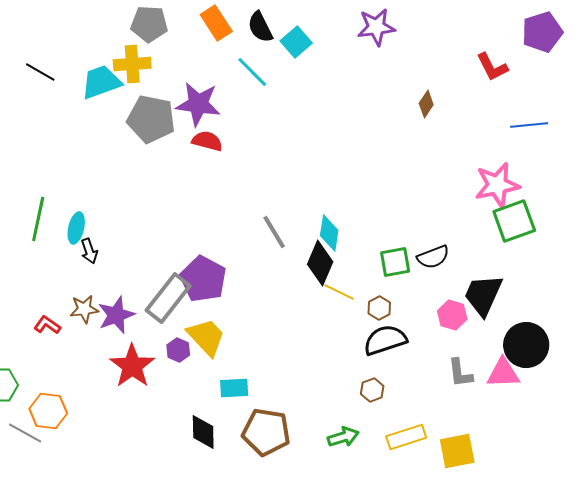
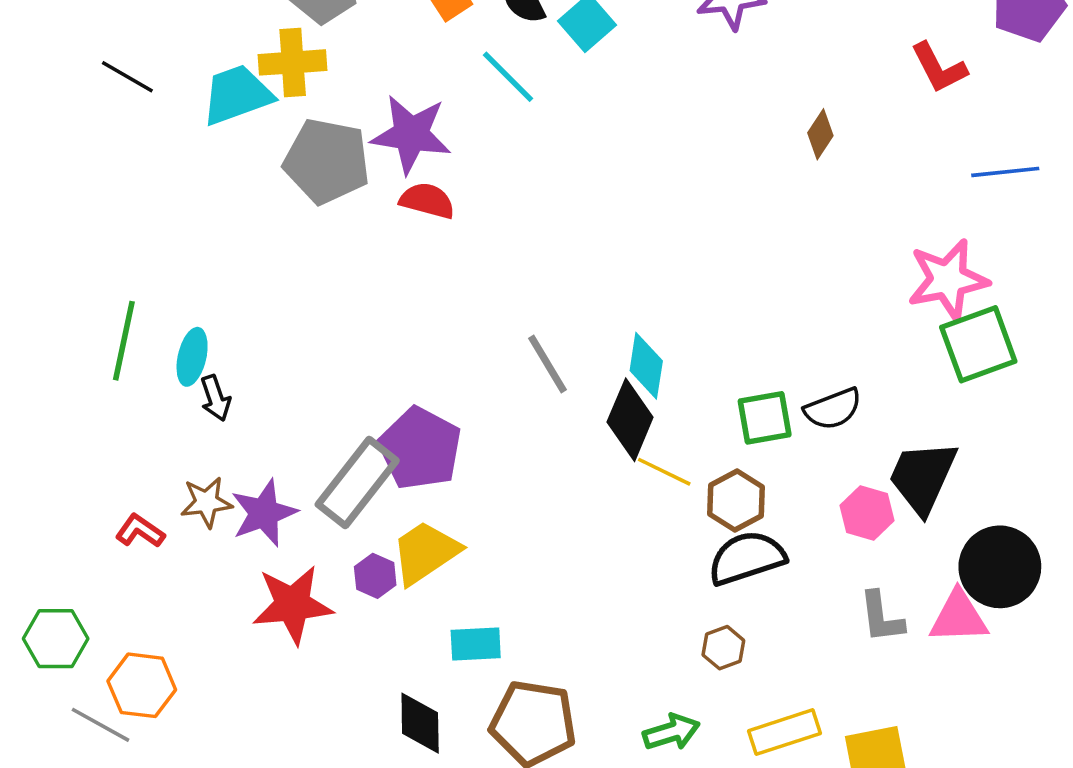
brown hexagon: (379, 308) -> (736, 500), size x1.4
yellow trapezoid: (206, 337) -> (425, 553), turned -81
red star: (132, 366) -> (293, 605), turned 30

